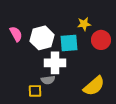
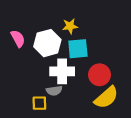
yellow star: (84, 24) -> (70, 26), moved
red circle: (101, 40) -> (100, 75), moved

